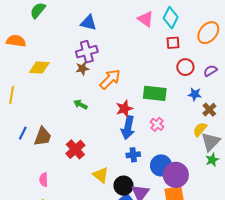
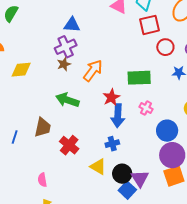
blue triangle: (88, 23) -> (72, 25), moved
red square: (173, 43) -> (150, 25), size x1.5
green arrow: (80, 104) -> (67, 100), size x1.6
brown trapezoid: (43, 137) -> (43, 127), moved
blue cross: (133, 155) -> (112, 144), moved
blue circle: (161, 165) -> (167, 131), moved

